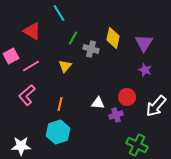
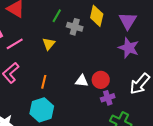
purple star: (145, 70) -> (129, 48), size x1.5
red circle: (127, 97) -> (101, 80), moved
purple cross: (116, 115) -> (108, 98), moved

